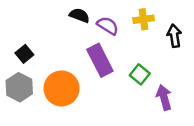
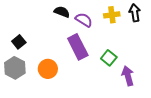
black arrow: (174, 36) -> (135, 13), moved
orange circle: (62, 88) -> (48, 69), size x0.7

